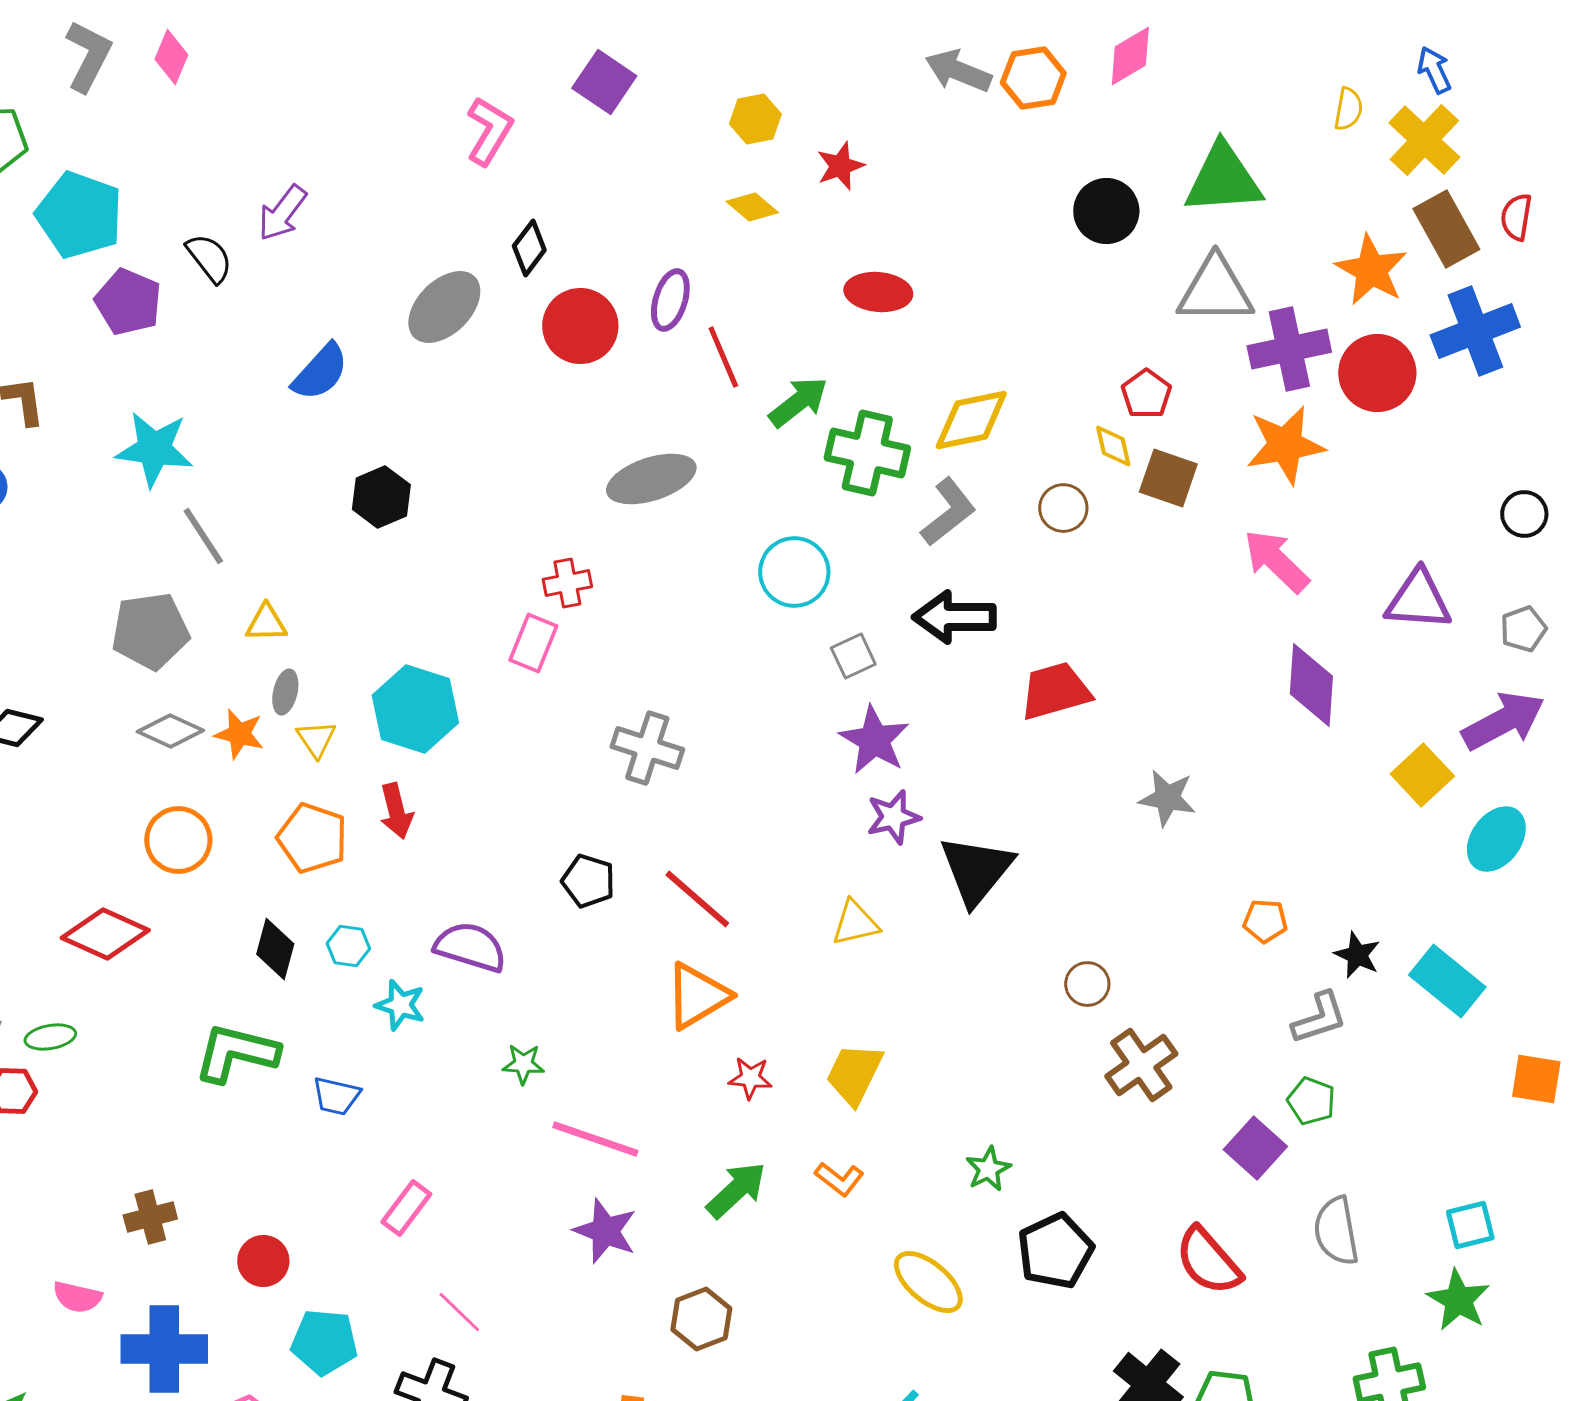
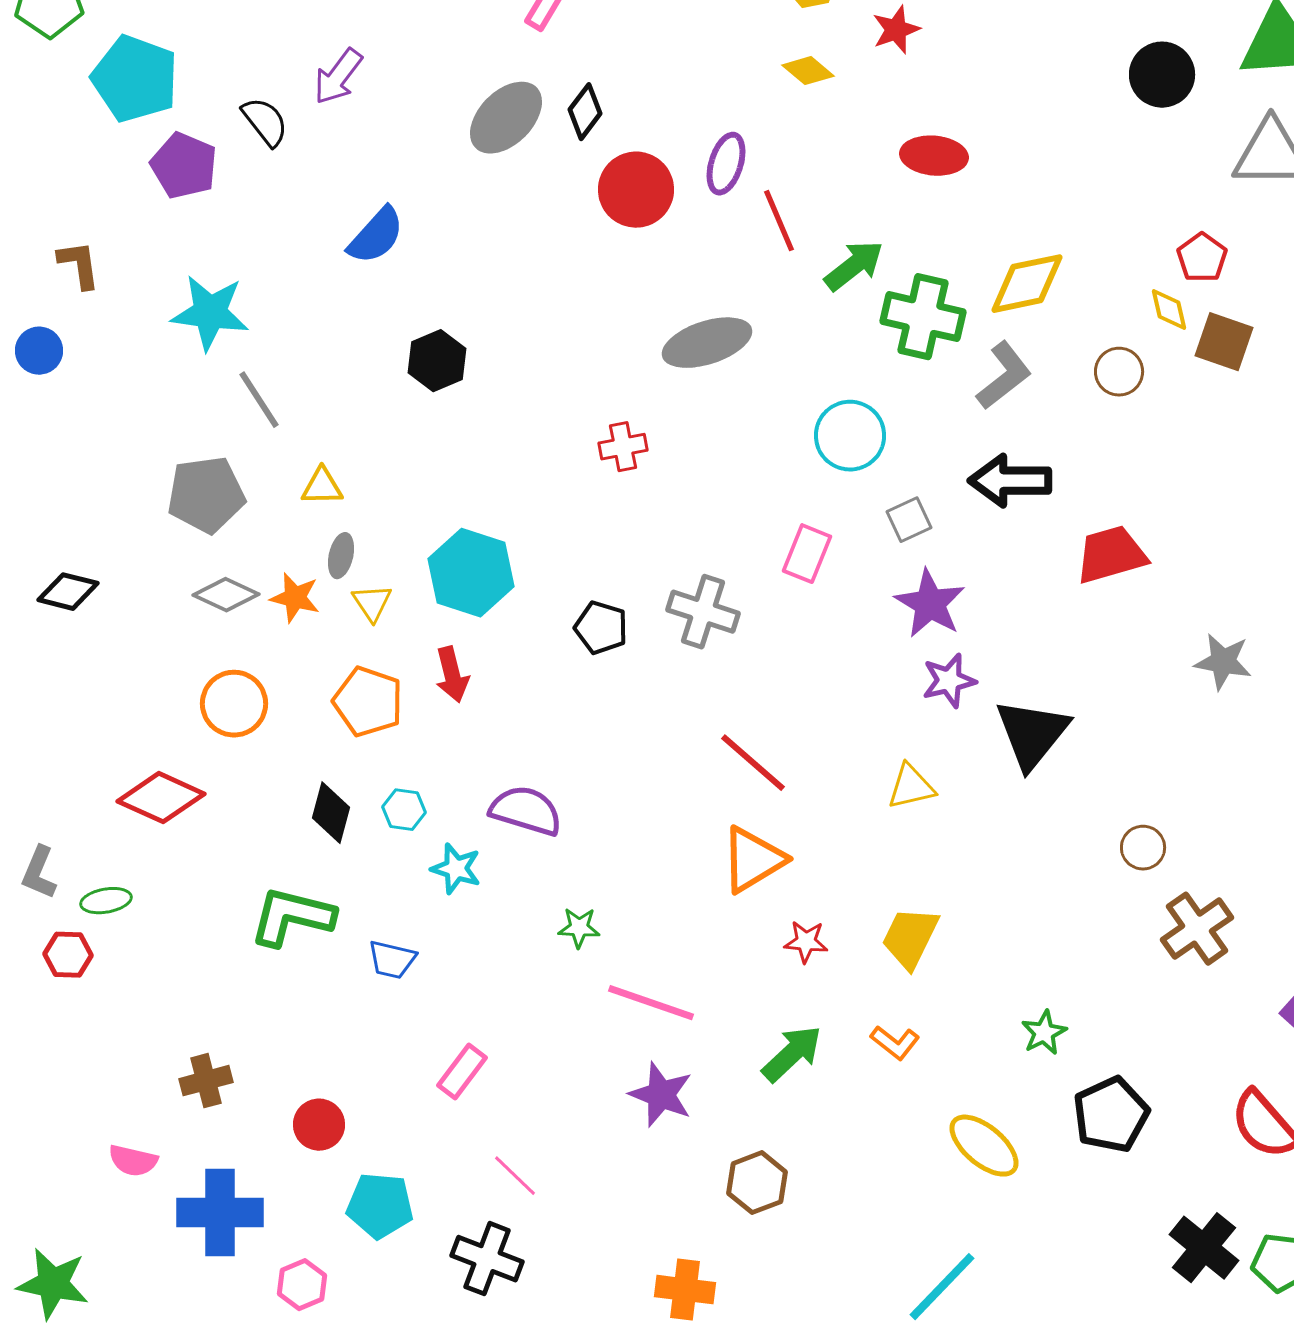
gray ellipse: (444, 307) -> (506, 118), moved
pink rectangle: (533, 643) -> (807, 554), moved
black pentagon: (588, 881) -> (601, 628), moved

